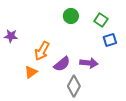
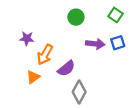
green square: (101, 20) -> (116, 15), moved
purple star: (11, 36) -> (27, 38), moved
purple arrow: (89, 63) -> (95, 44), moved

